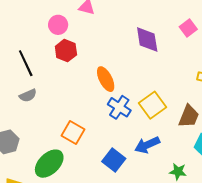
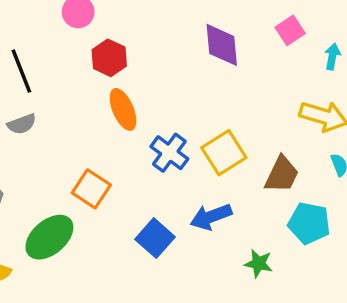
red hexagon: (66, 51) -> (109, 58), moved
orange ellipse: (106, 79) -> (123, 109), moved

